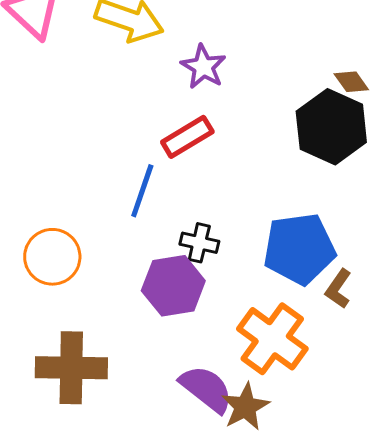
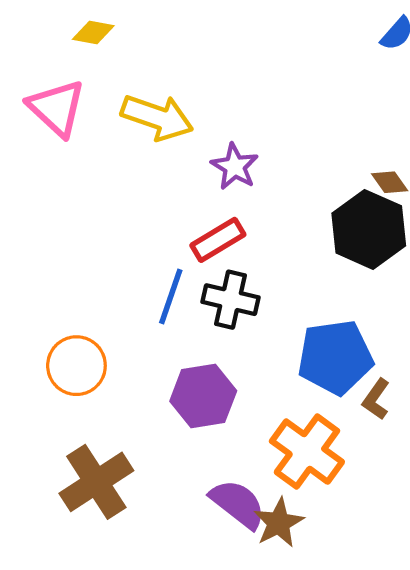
black cross: (199, 243) -> (230, 300), moved, size x1.4
brown cross: (71, 368) -> (96, 482), turned -34

